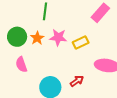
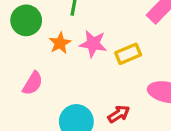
green circle: (17, 37) -> (26, 20), moved
pink semicircle: (21, 64) -> (33, 83), turned -133

